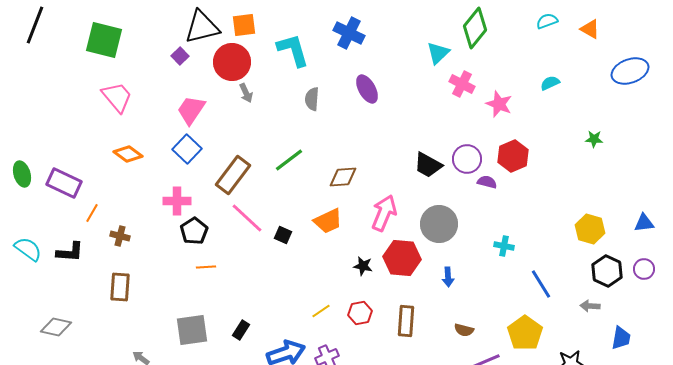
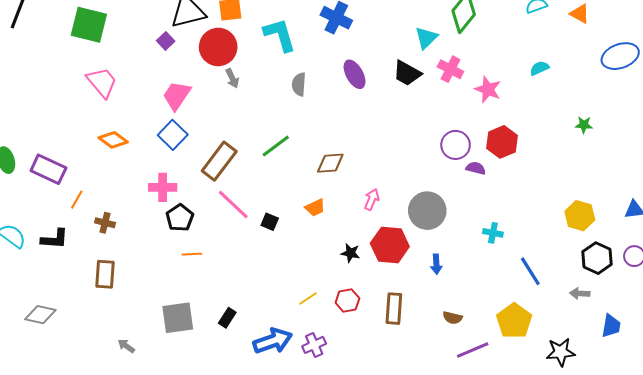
black trapezoid: (428, 165) -> (407, 73), moved
pink arrow: (384, 213) -> (372, 200), size x0.6
orange trapezoid: (328, 221) -> (315, 208), size x0.7

